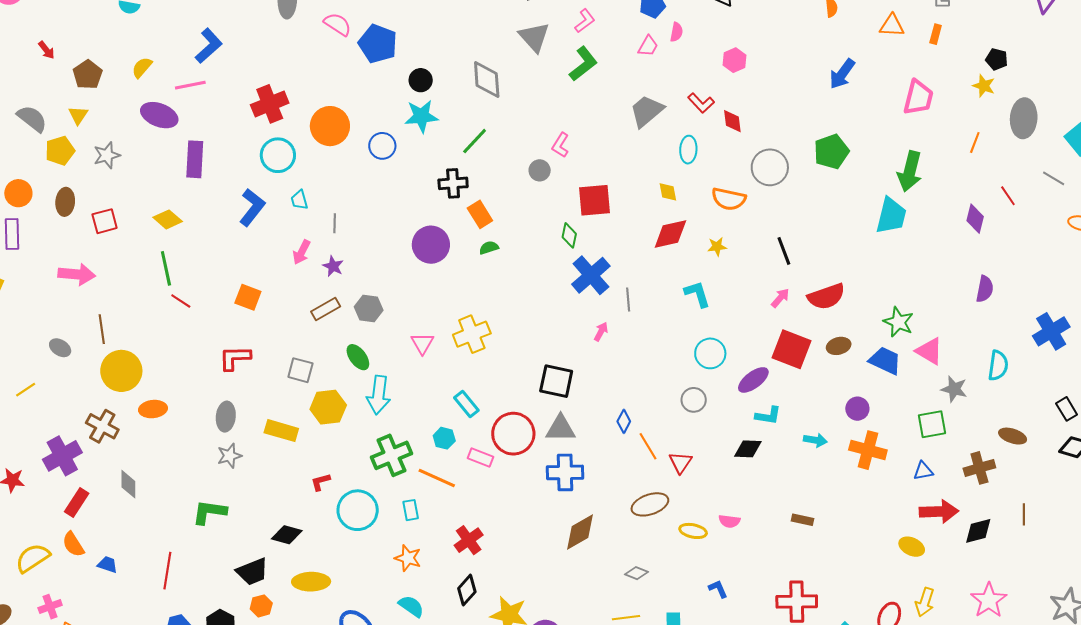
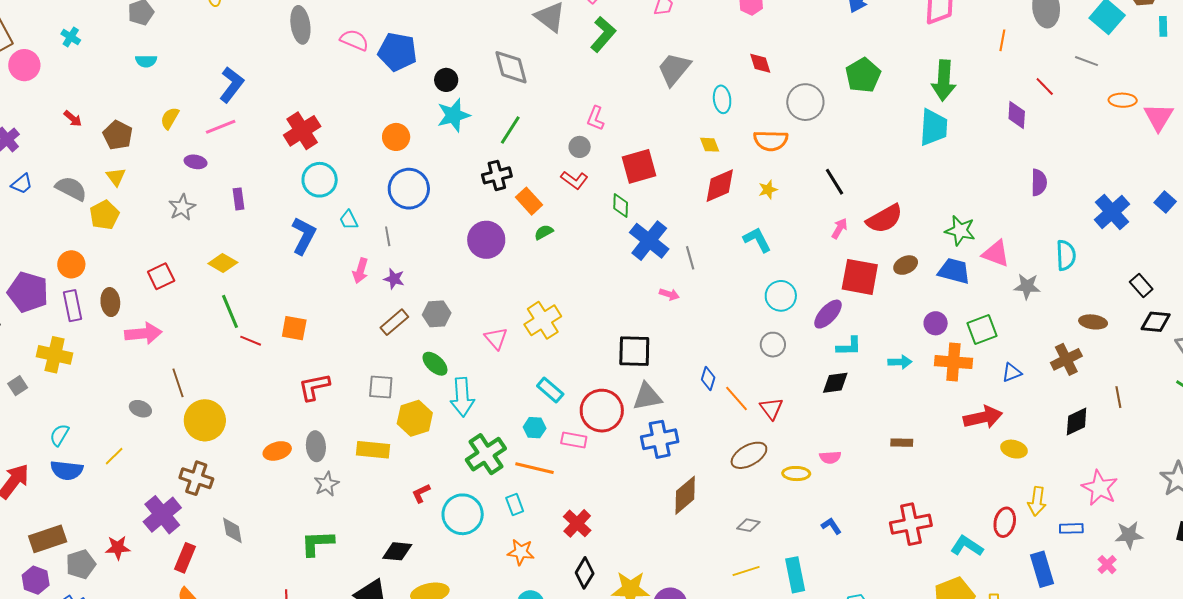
red L-shape: (701, 103) -> (574, 180), moved
purple ellipse: (159, 115) -> (196, 162), size x0.6
orange circle: (330, 126) -> (396, 137), moved, size x0.7
blue circle: (382, 146) -> (409, 189), moved, size x1.5
gray star: (107, 155) -> (182, 207), moved
purple rectangle: (195, 159) -> (238, 199), size x0.6
brown ellipse: (65, 202) -> (110, 302), moved
orange square: (248, 297) -> (294, 328), moved
pink arrow: (601, 332) -> (669, 294), turned 90
orange ellipse: (153, 409) -> (277, 451), moved
green square: (932, 424) -> (982, 329), moved
red arrow: (939, 512) -> (983, 417), moved

